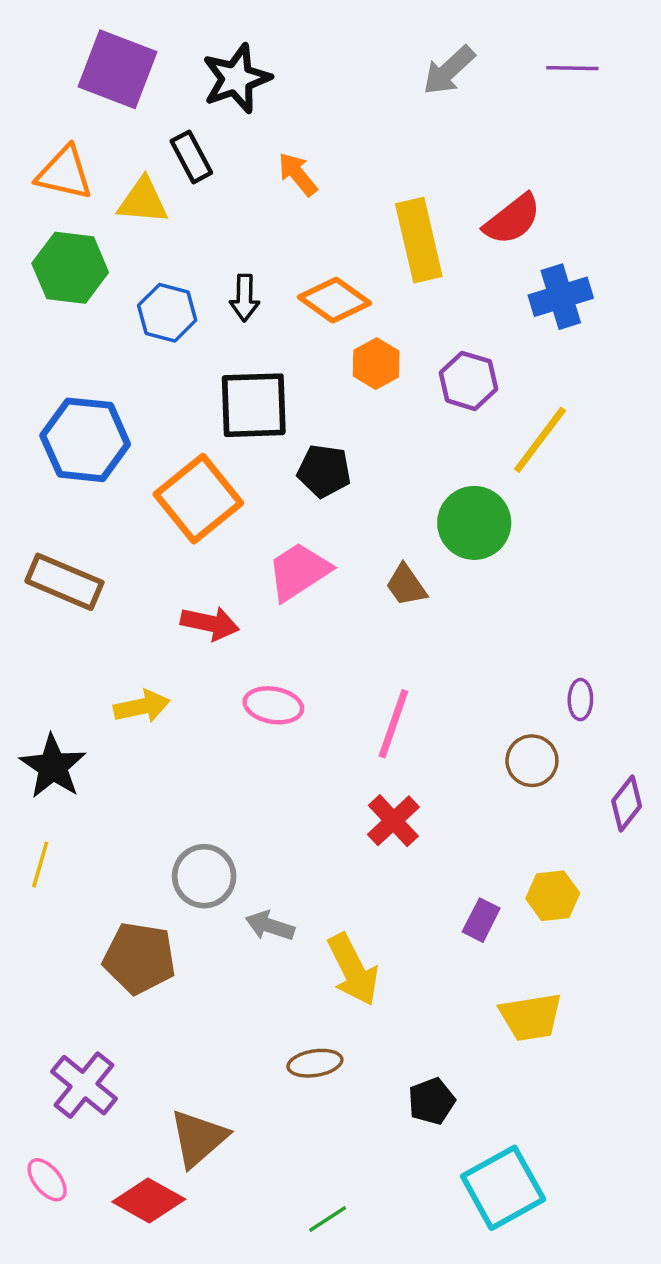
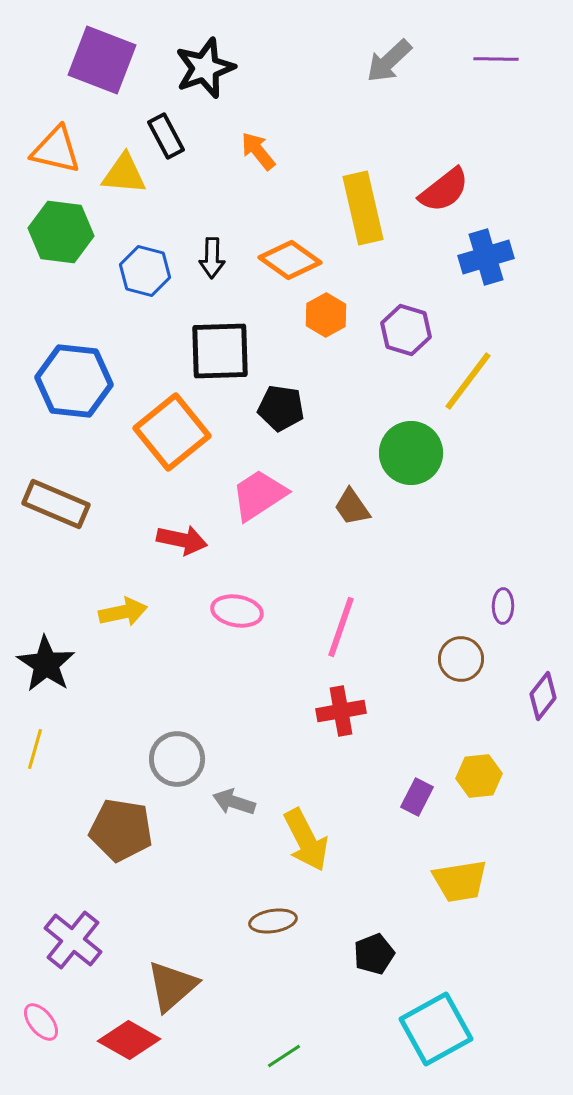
red cross: (393, 821) -> (341, 711), turned 33

